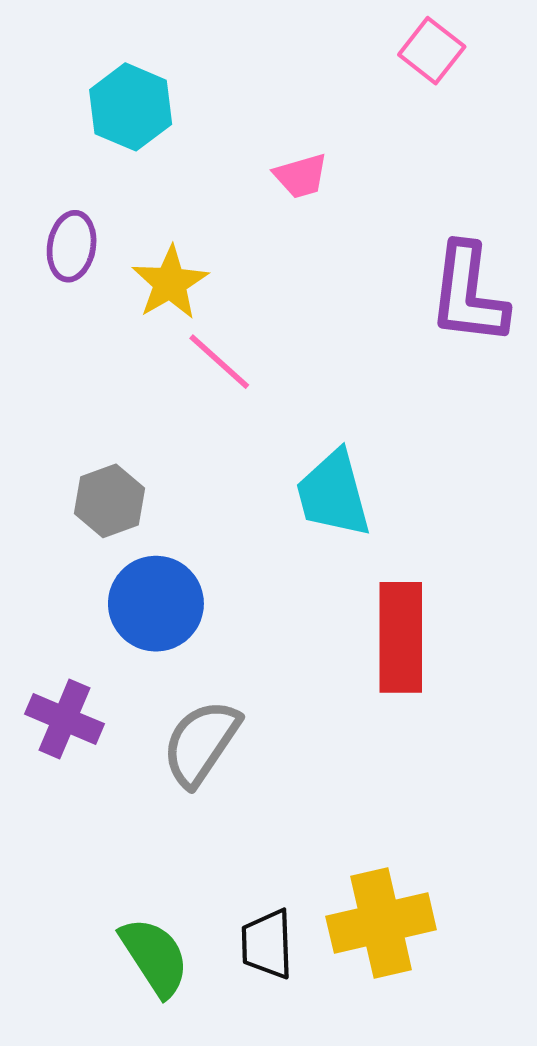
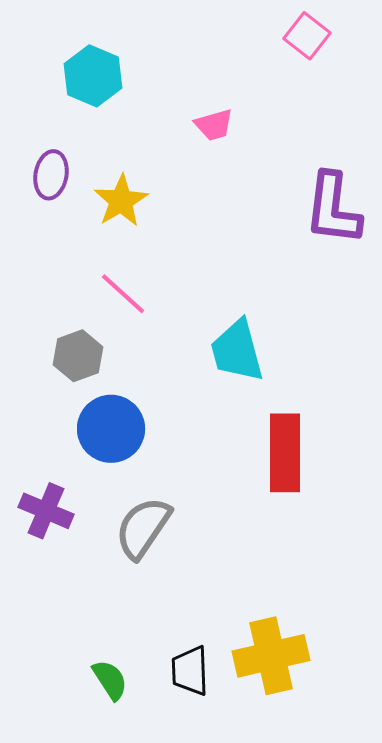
pink line: (219, 362) -> (123, 294), moved
green semicircle: (155, 957) -> (110, 680), size x0.7

